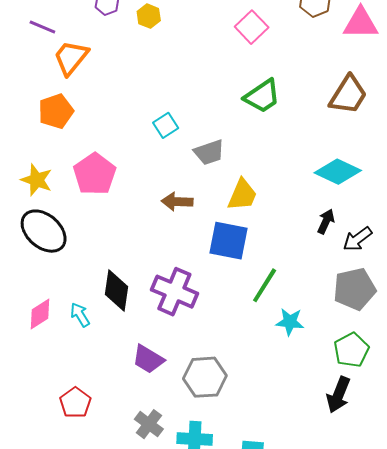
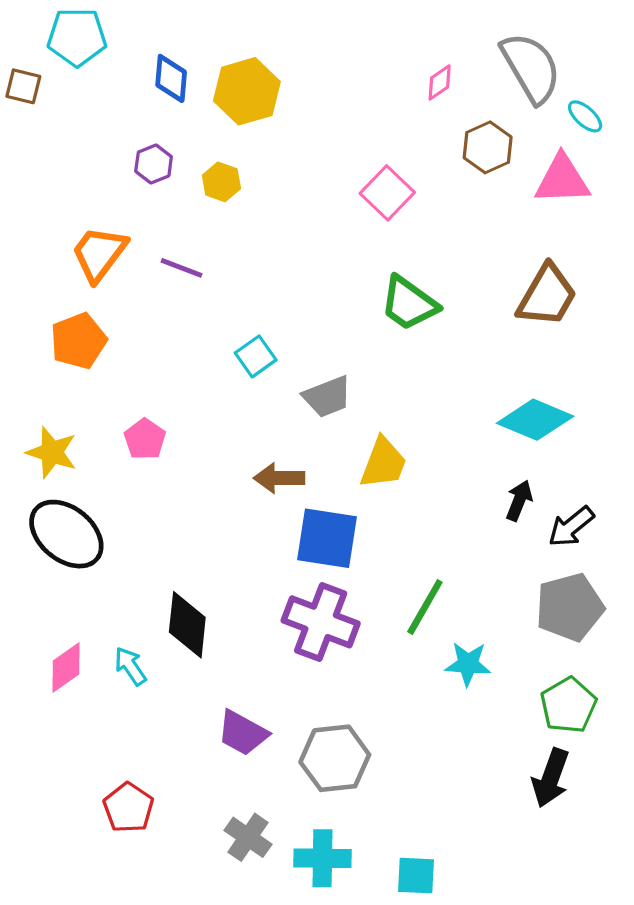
purple line: (42, 27) -> (181, 268), moved
green trapezoid: (262, 96) -> (409, 303), turned 72
pink pentagon: (95, 174) -> (145, 439), size x0.6
blue square: (228, 241) -> (327, 538), moved
purple cross: (174, 292) -> (321, 622), moved

